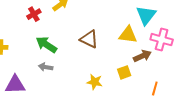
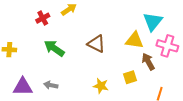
brown arrow: (142, 56) -> (148, 62), turned -96
gray arrow: (46, 67) -> (51, 85), moved

